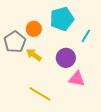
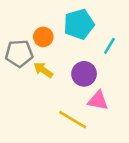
gray pentagon: (15, 42) -> (19, 53), turned 30
yellow line: (40, 94) -> (73, 120), moved

